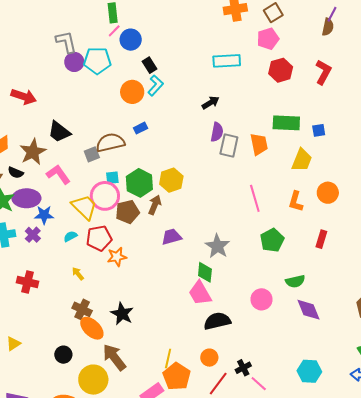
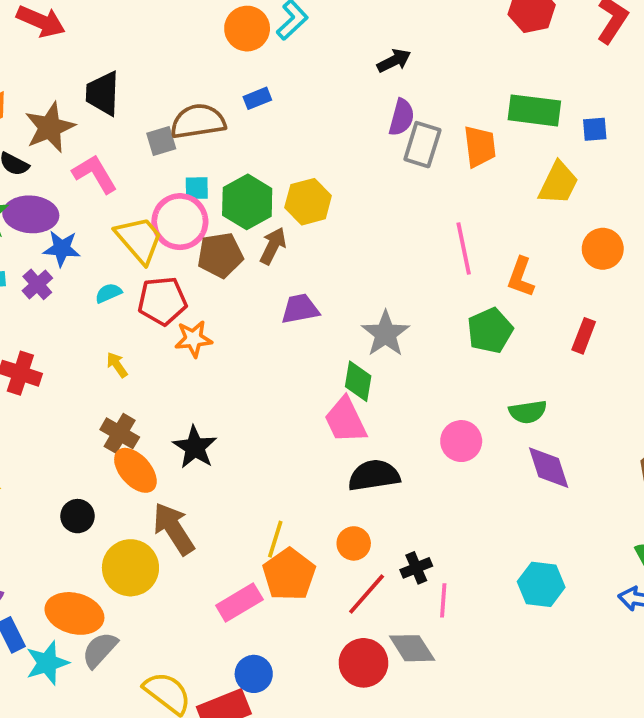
black trapezoid: (59, 132) -> (103, 93), turned 50
orange L-shape: (296, 201) -> (521, 277), moved
pink line: (259, 384) -> (443, 600), turned 48

